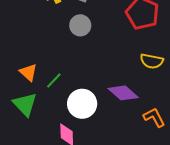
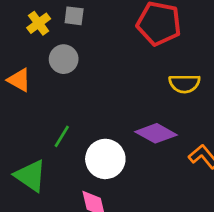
gray circle: (80, 25) -> (64, 59), moved
orange triangle: (28, 72) -> (19, 80), moved

